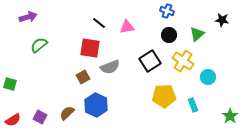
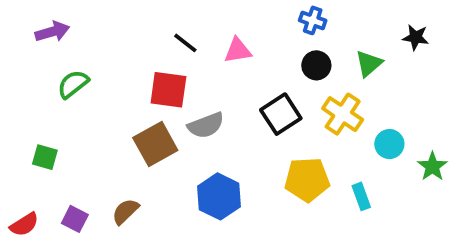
brown square: (83, 77) -> (155, 144), size x1.6
green square: (10, 84) -> (45, 157), moved
blue hexagon: (96, 105) -> (219, 196), moved
green star: (230, 116) -> (432, 166), moved

